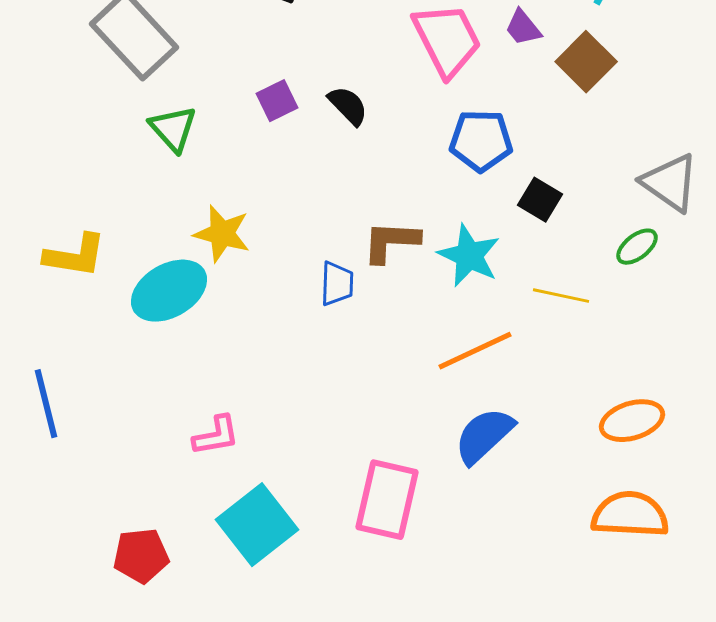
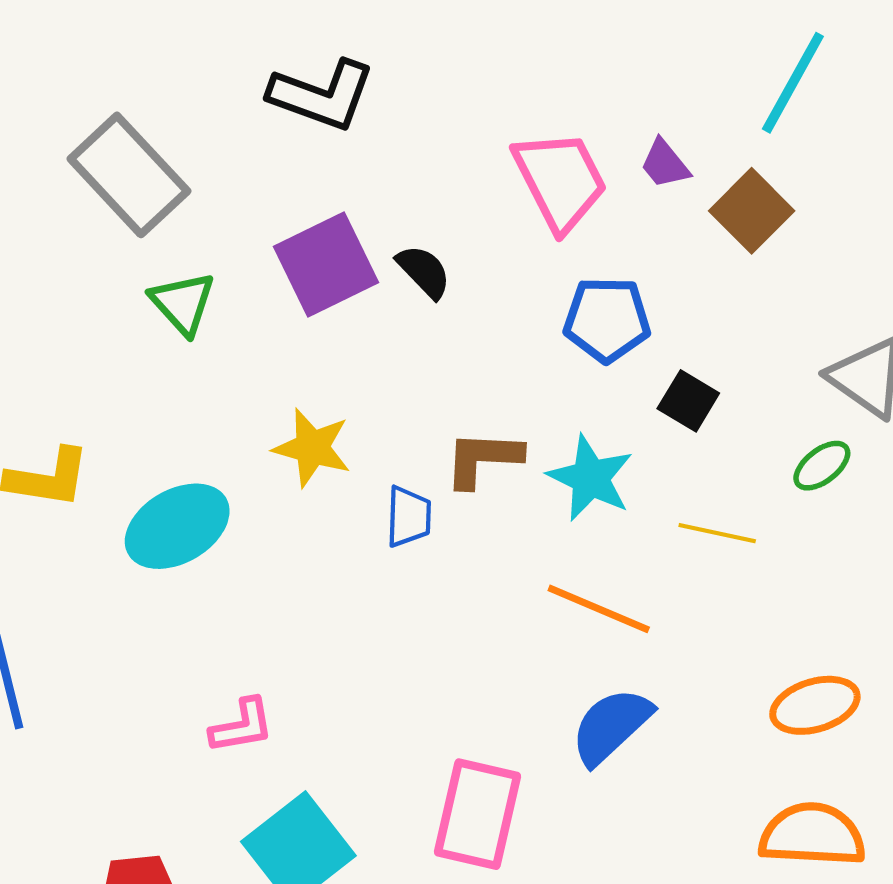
purple square: (277, 101) -> (326, 264), size x1.8
yellow star: (222, 234) -> (312, 448), moved
orange line: (475, 351) -> (599, 609), turned 48

